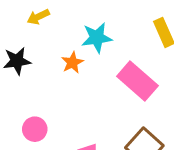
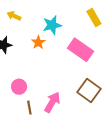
yellow arrow: (38, 17) -> (14, 16), turned 56

